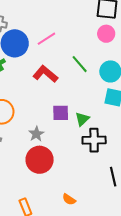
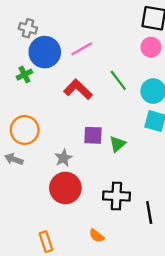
black cross: (94, 140) -> (116, 196), moved

